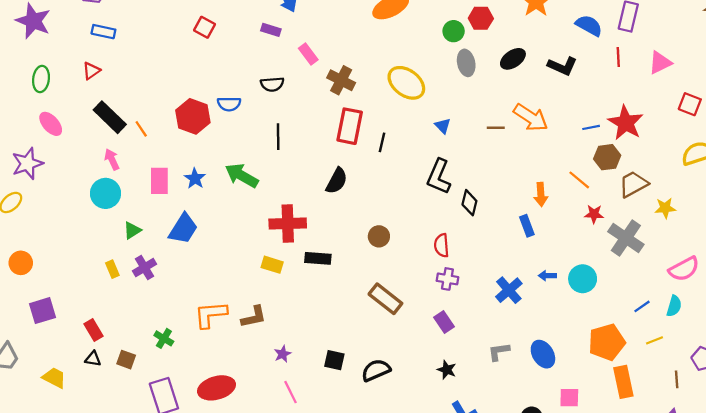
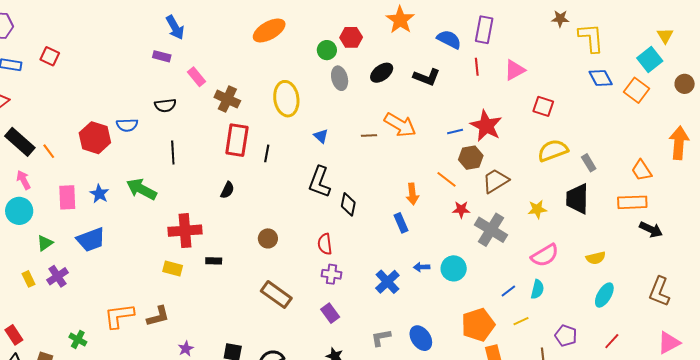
red square: (205, 27) -> (50, 56), moved
yellow ellipse: (406, 83) -> (286, 99), turned 48
black semicircle: (337, 181) -> (227, 190), size x0.7
yellow star: (665, 208) -> (537, 209), moved
blue trapezoid: (183, 229) -> (91, 240), turned 40
black rectangle: (318, 258) -> (214, 261), size x0.7

